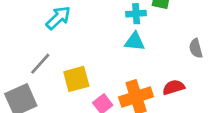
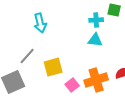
cyan arrow: (58, 18) -> (40, 23), turned 120

